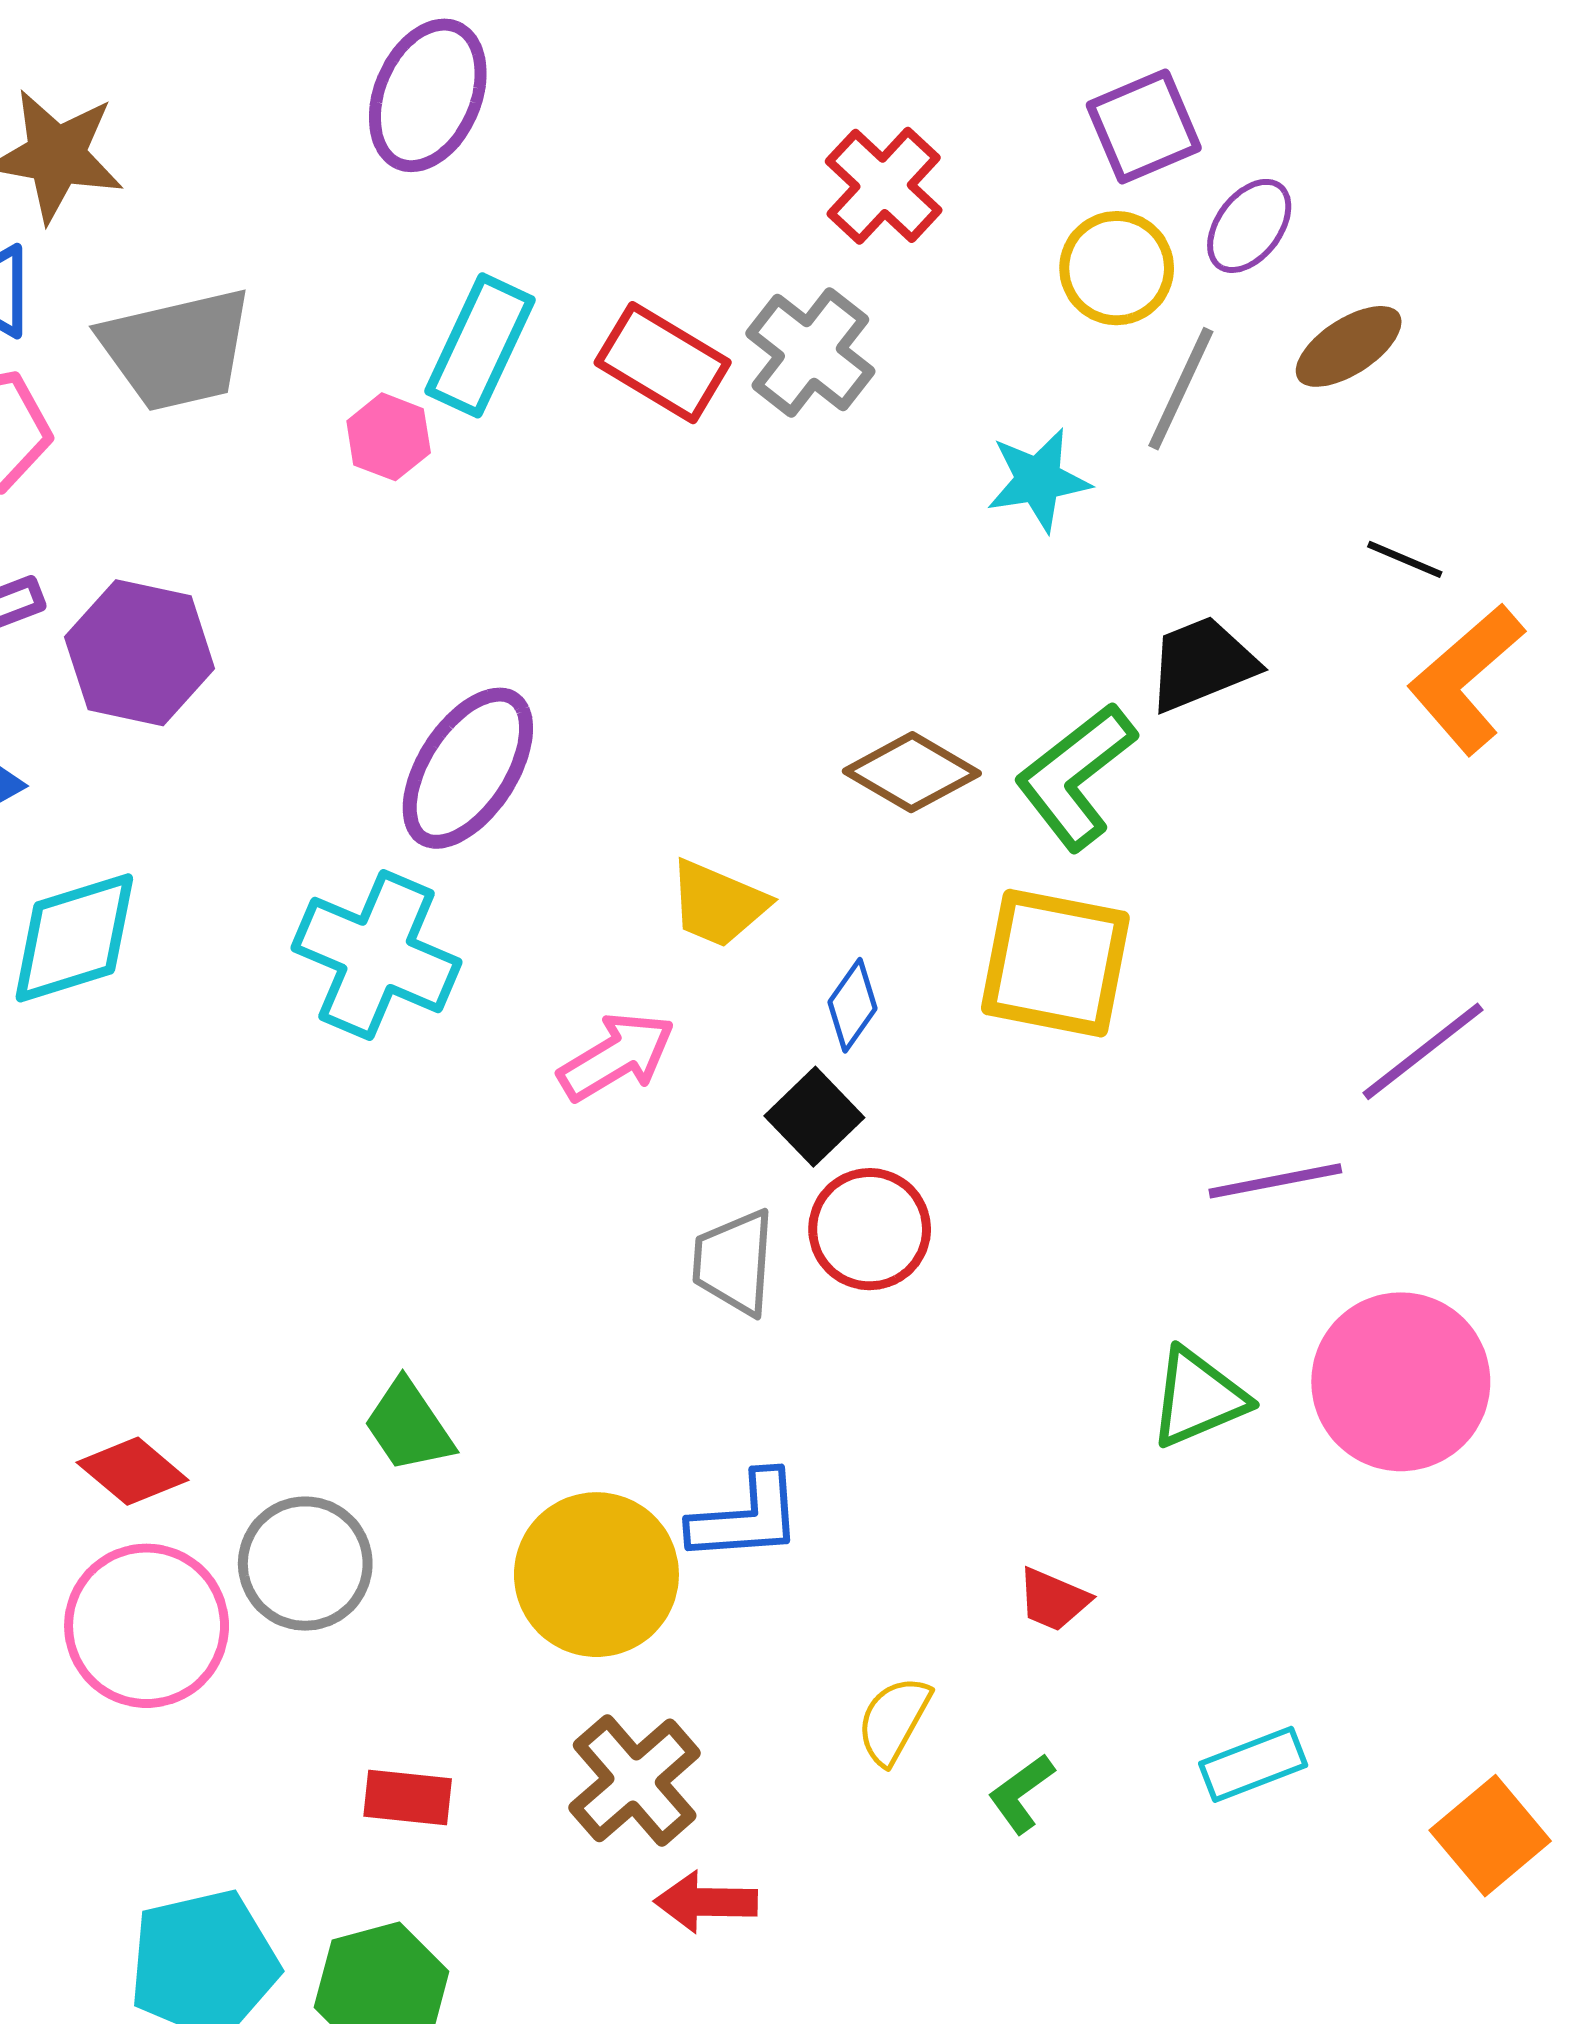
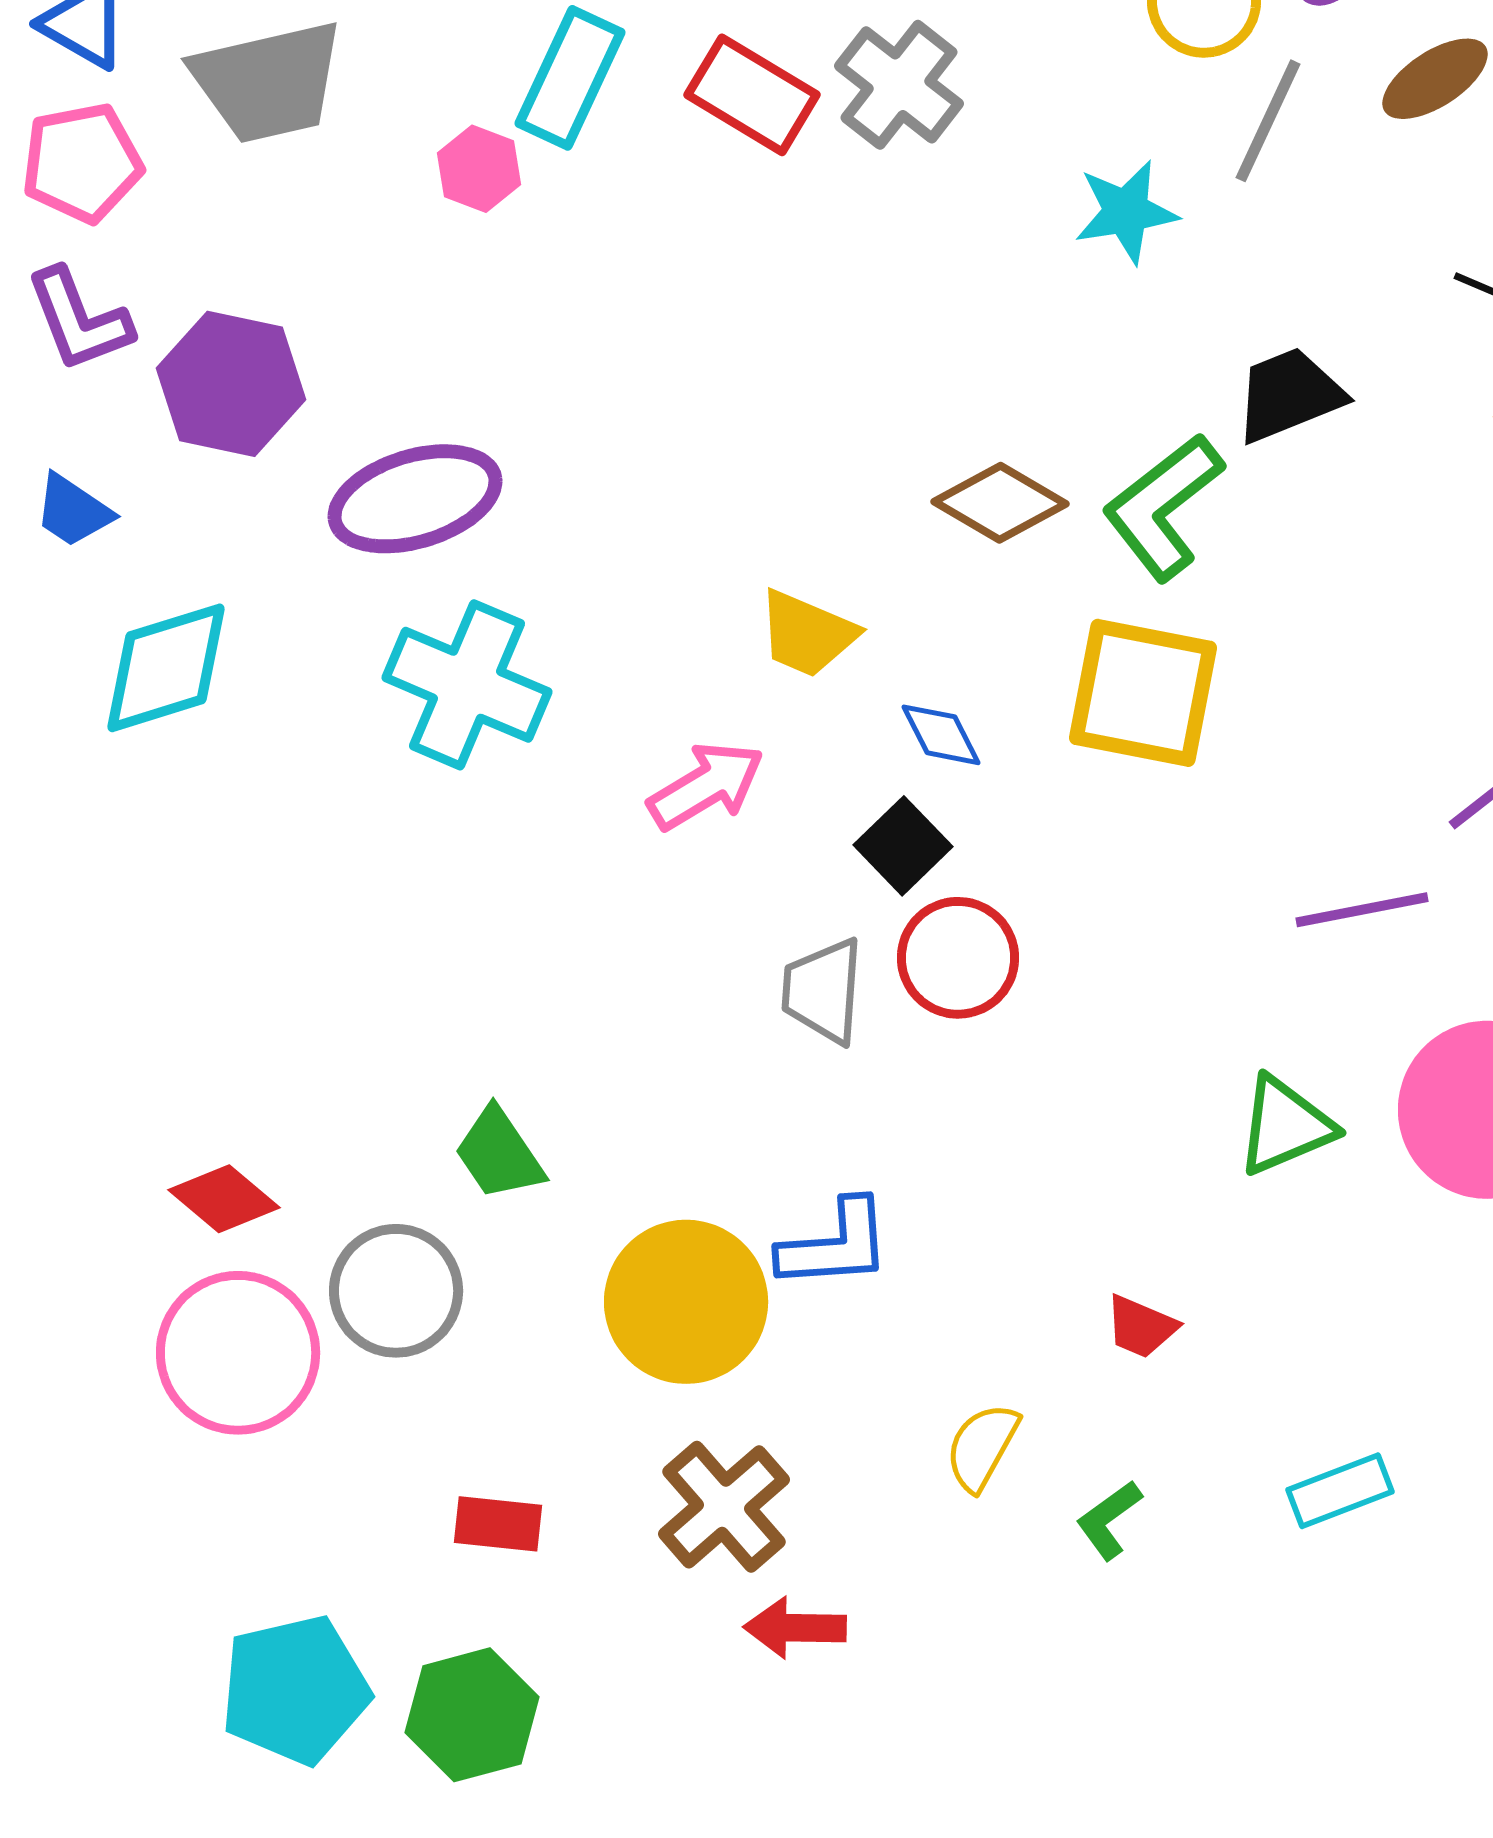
purple ellipse: (468, 768) -> (415, 499), moved, turned 40
blue diamond: (853, 1005) -> (941, 735), turned -62

